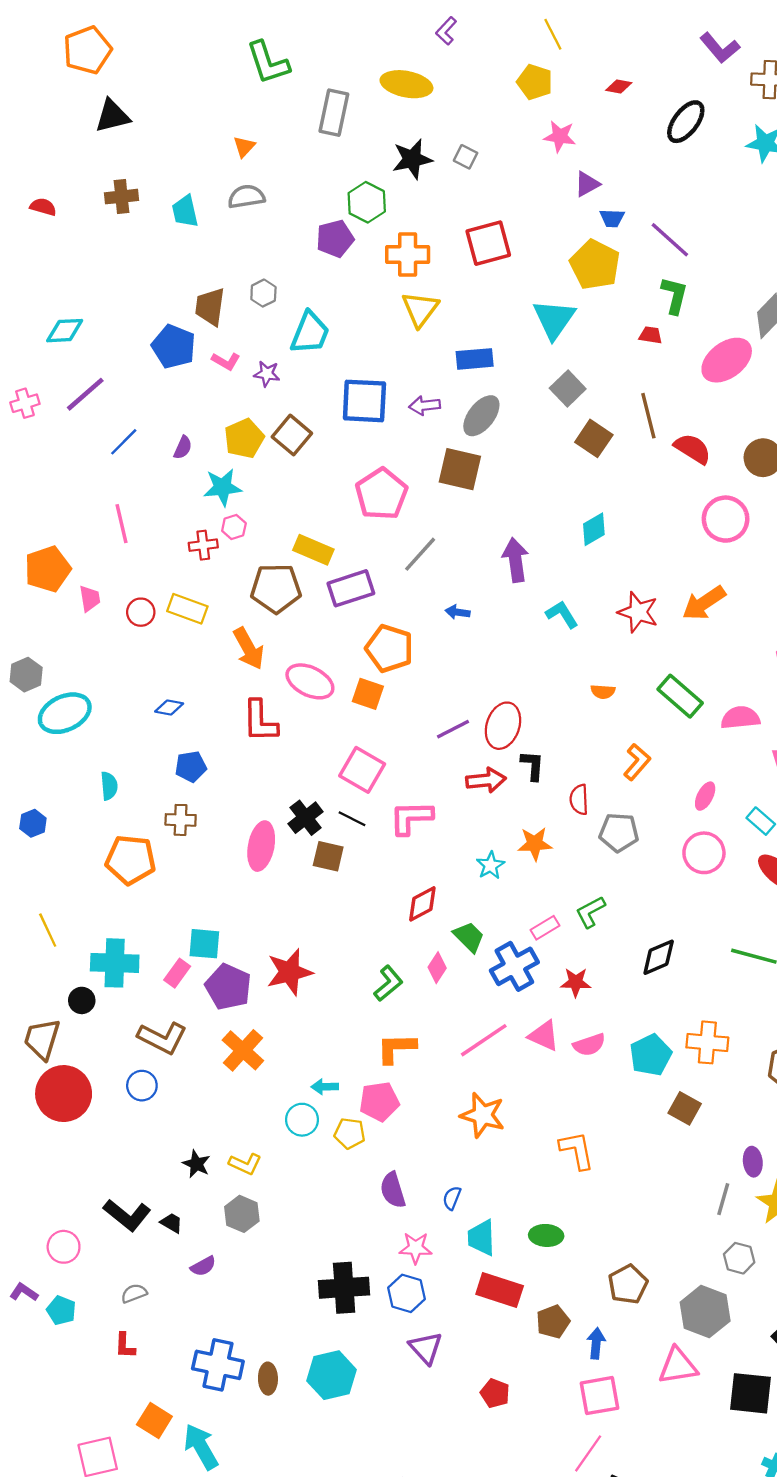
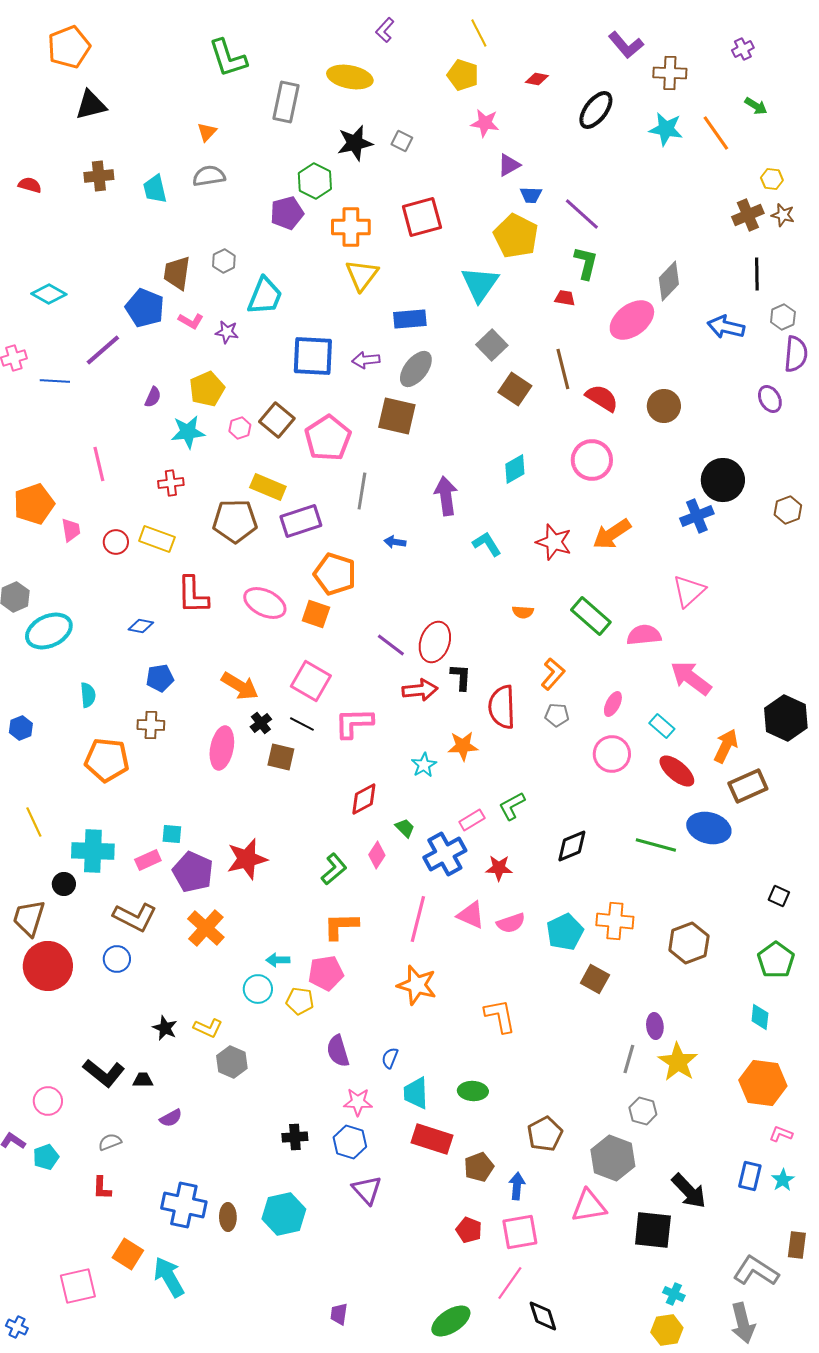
cyan diamond: (65, 331) -> (49, 294), turned 32
purple line: (85, 394) -> (103, 350), moved
brown square: (292, 435) -> (277, 420), moved
blue line: (124, 442) -> (55, 381), moved, turned 48
pink circle: (726, 519) -> (592, 460), moved
pink hexagon: (234, 527) -> (240, 428), moved
gray line: (420, 554) -> (362, 491), turned -33
orange arrow: (249, 648) -> (240, 686), moved, turned -30
red L-shape: (260, 721) -> (193, 595), moved
purple line: (453, 729) -> (391, 645), turned 64
red semicircle: (579, 799) -> (502, 707), size x1.6
black cross: (305, 818) -> (261, 723), size x0.7
gray pentagon: (619, 832) -> (557, 715), moved, size x0.7
green trapezoid: (469, 937) -> (405, 828), size x0.7
cyan square: (204, 944) -> (172, 834), size x0.7
pink rectangle: (177, 973) -> (148, 860), turned 30
pink line: (484, 1040) -> (418, 919), turned -42
gray hexagon: (242, 1214) -> (232, 1062), moved
black trapezoid: (171, 1223) -> (143, 1080), turned -30
black cross: (344, 1288) -> (295, 1137), size x0.6
cyan pentagon: (61, 1310) -> (46, 1157), turned 30
red pentagon: (495, 1393) -> (469, 1230), moved

